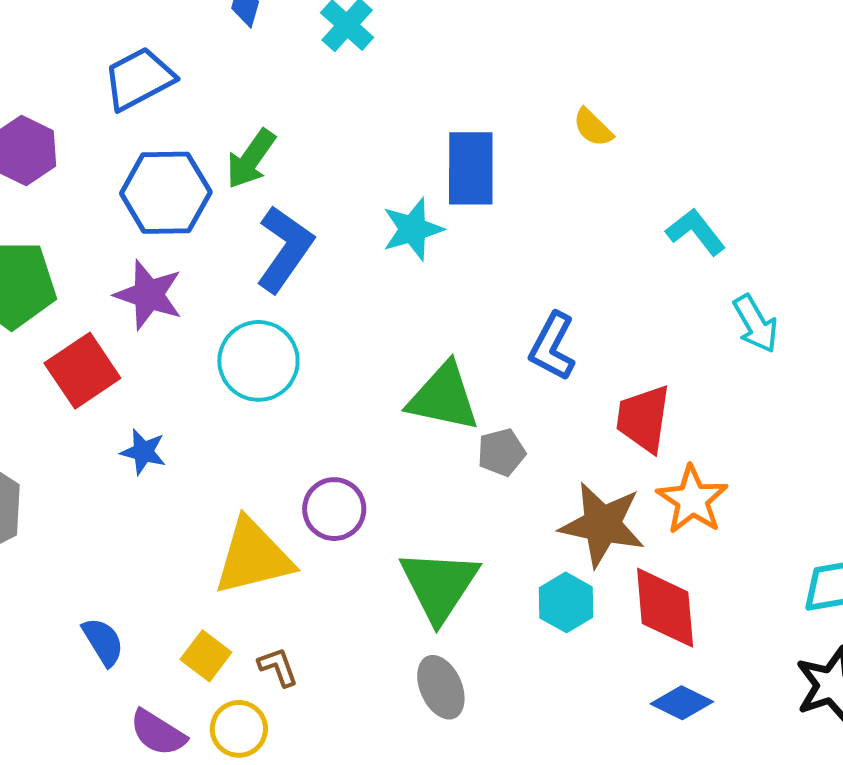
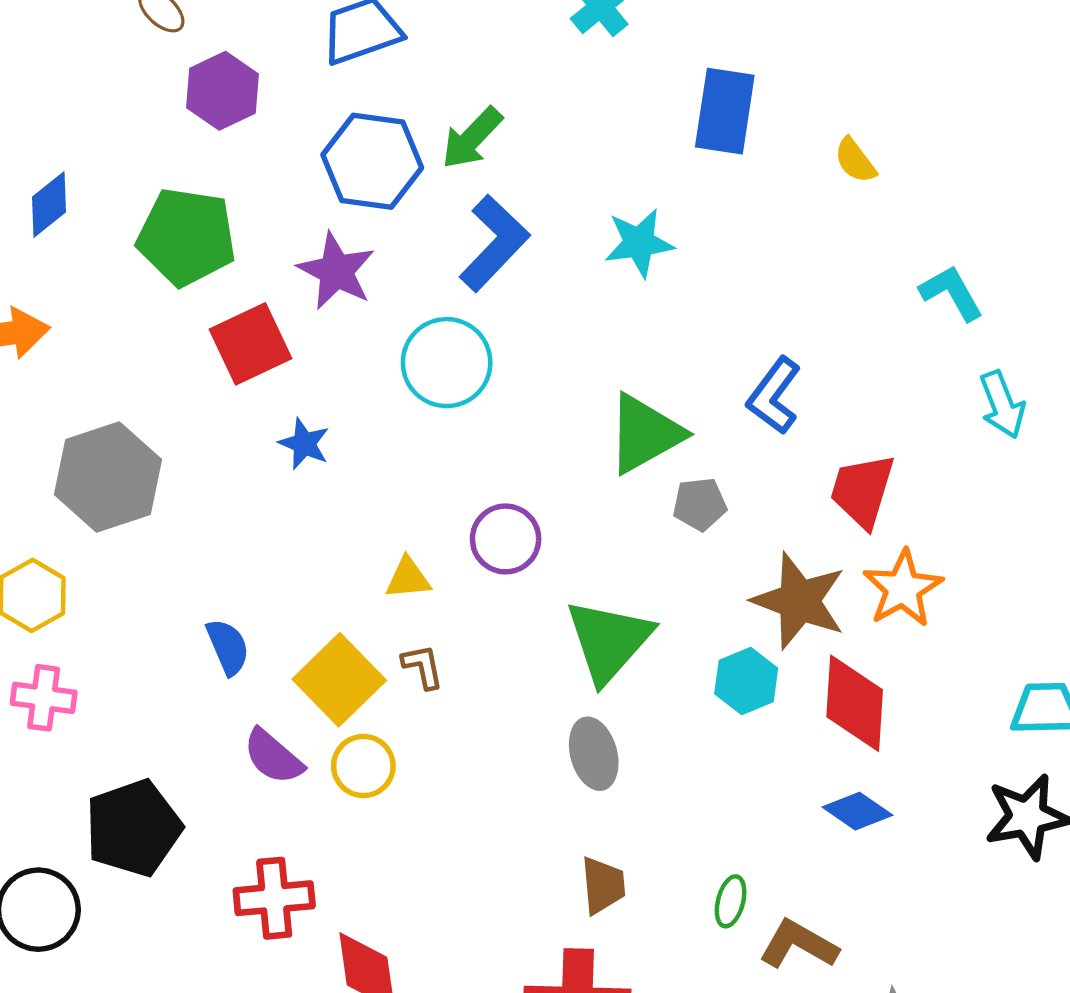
blue rectangle: (471, 168) -> (725, 111), moved
green triangle: (443, 397) -> (645, 434), turned -50
yellow triangle: (253, 557) -> (408, 578), size x0.5
yellow square: (206, 656) -> (339, 680), size x1.6
brown L-shape: (278, 667) -> (423, 667), moved

